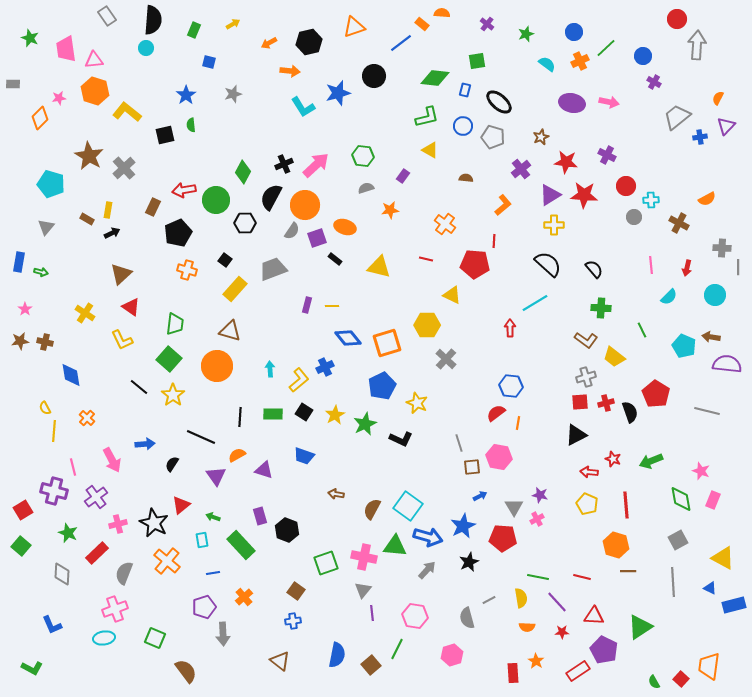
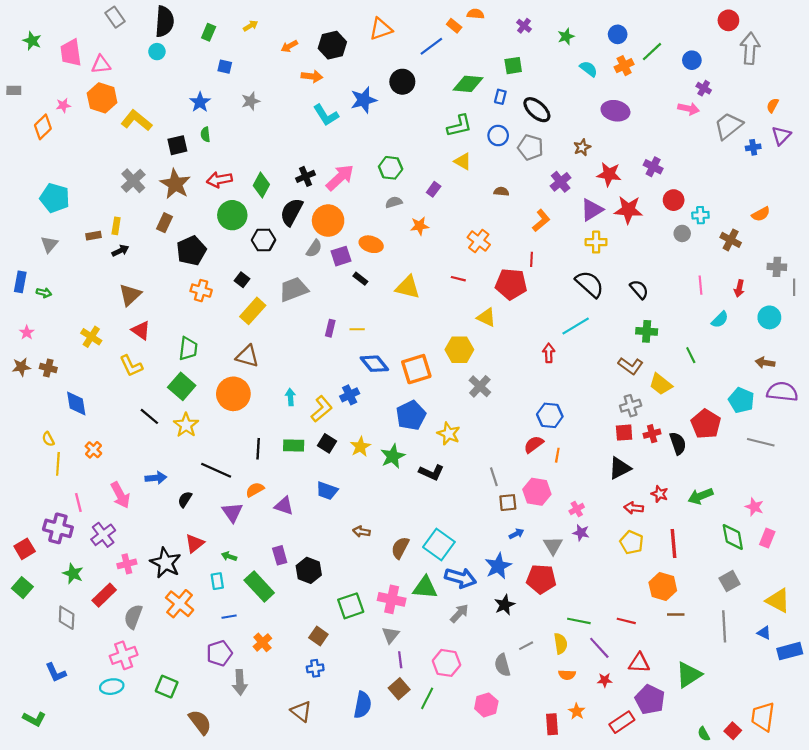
pink arrow: (609, 102) -> (689, 109), moved
brown star: (89, 156) -> (175, 184), moved
red arrow: (184, 190) -> (219, 180), moved
brown rectangle: (87, 219) -> (93, 236), turned -40
cyan pentagon: (684, 346) -> (741, 400), moved
pink cross: (537, 519) -> (577, 509), moved
brown square: (371, 665) -> (399, 689), moved

